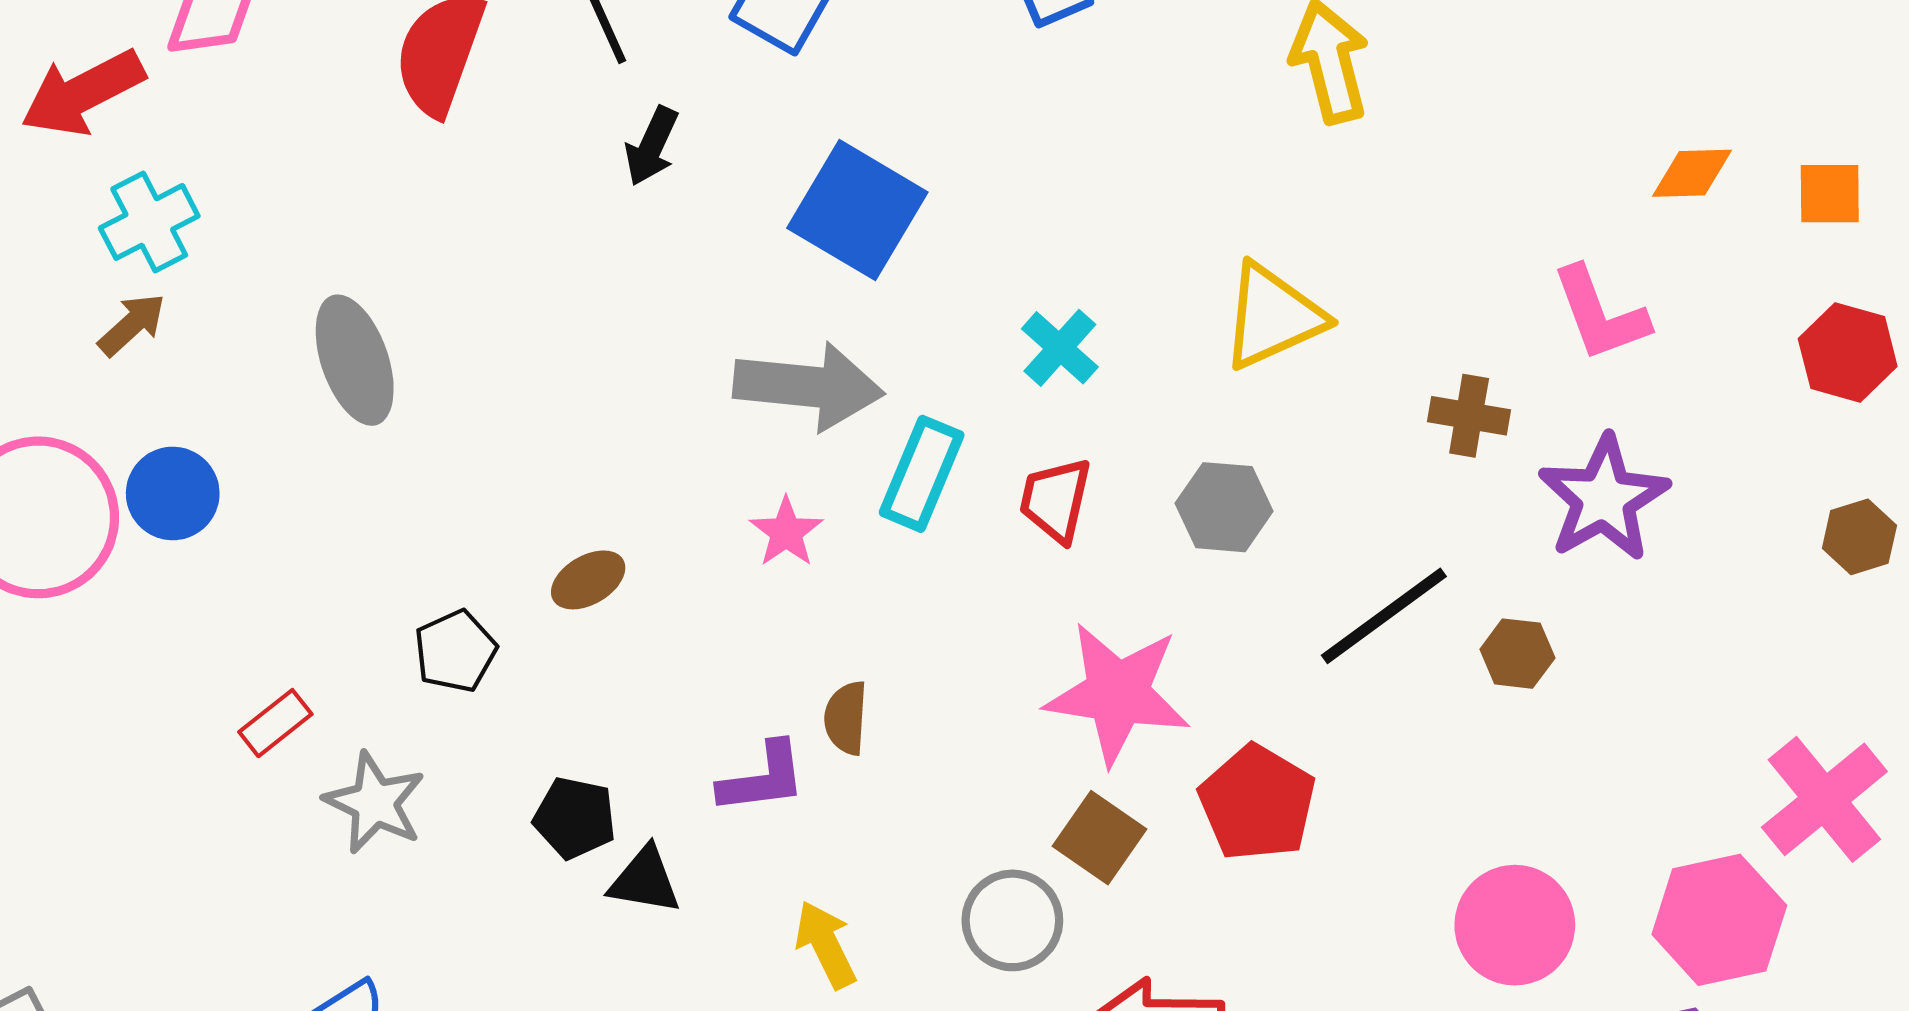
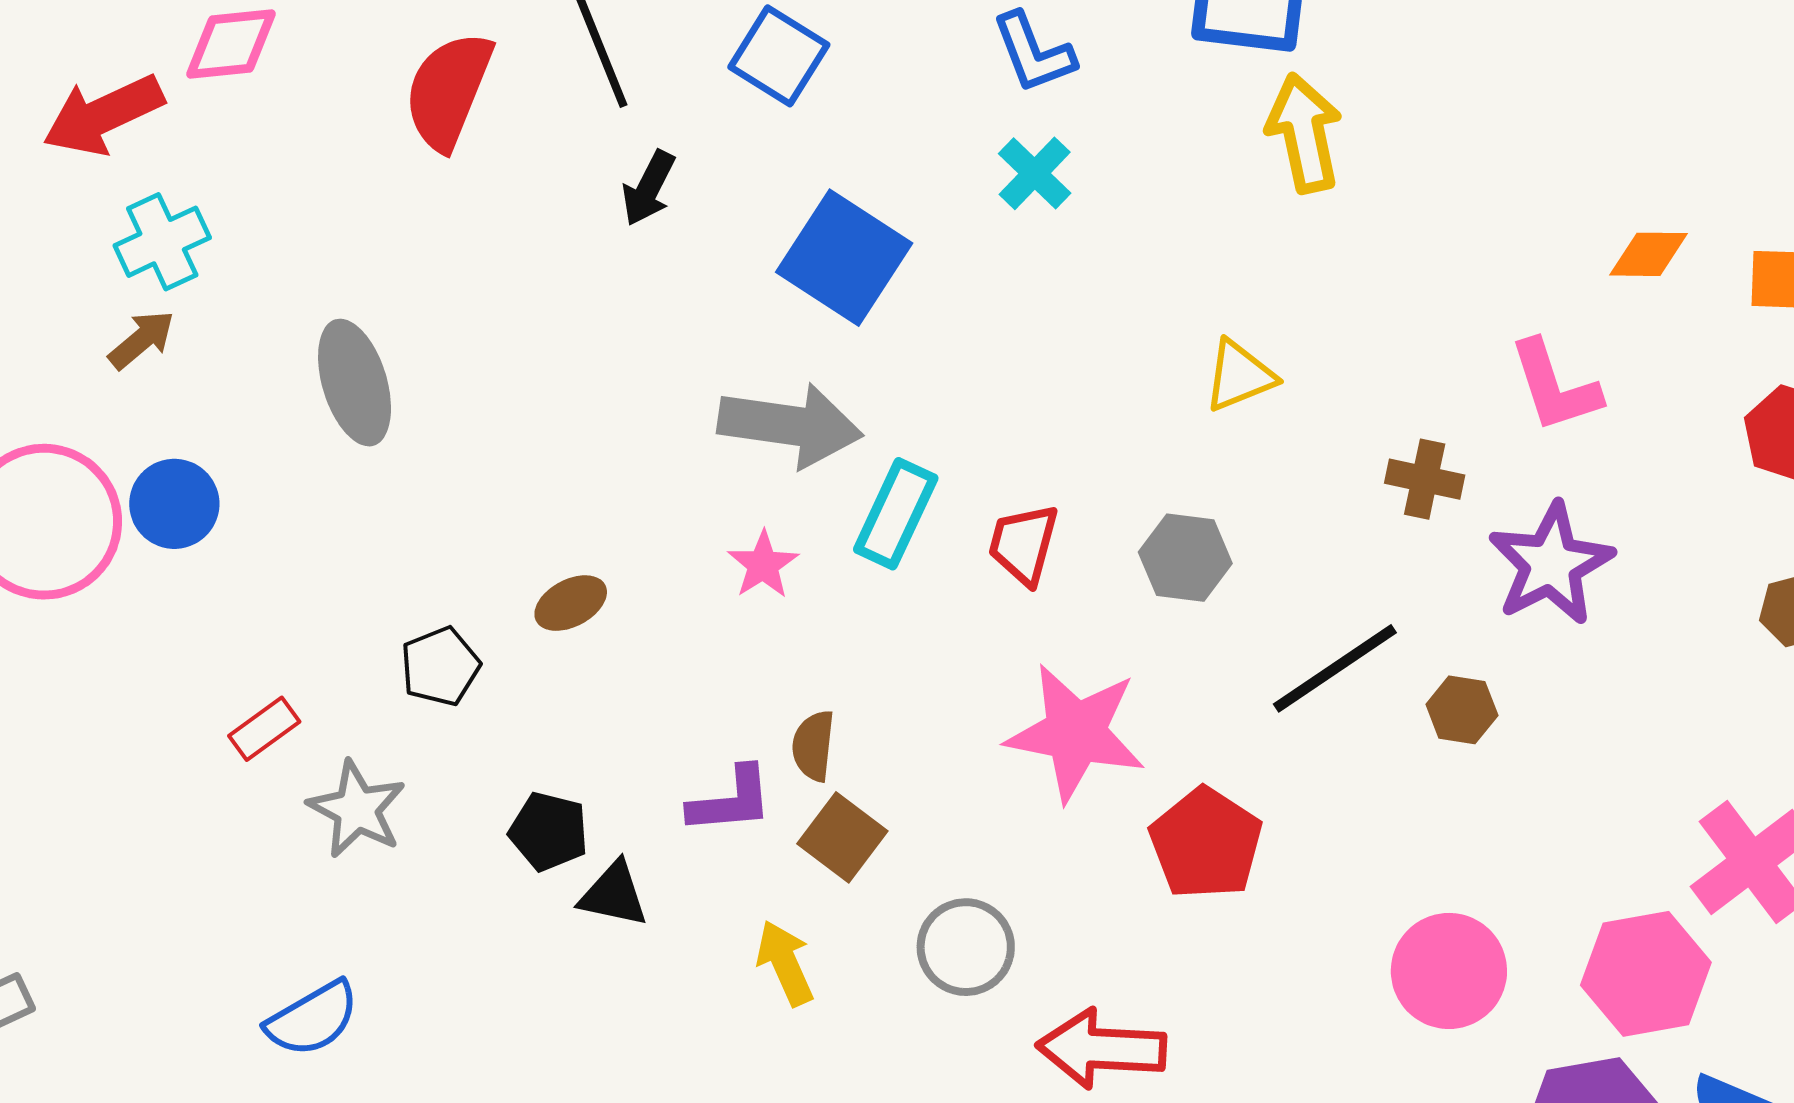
yellow triangle: (1273, 316) -> (1239, 376), size x0.7
cyan cross: (1060, 348) -> (1035, 173), moved
brown square: (1100, 838) -> (842, 837), moved

